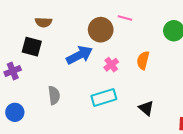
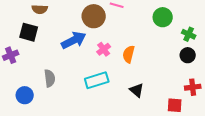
orange semicircle: (143, 60) -> (129, 54), moved
blue circle: (15, 112) -> (25, 95), moved

